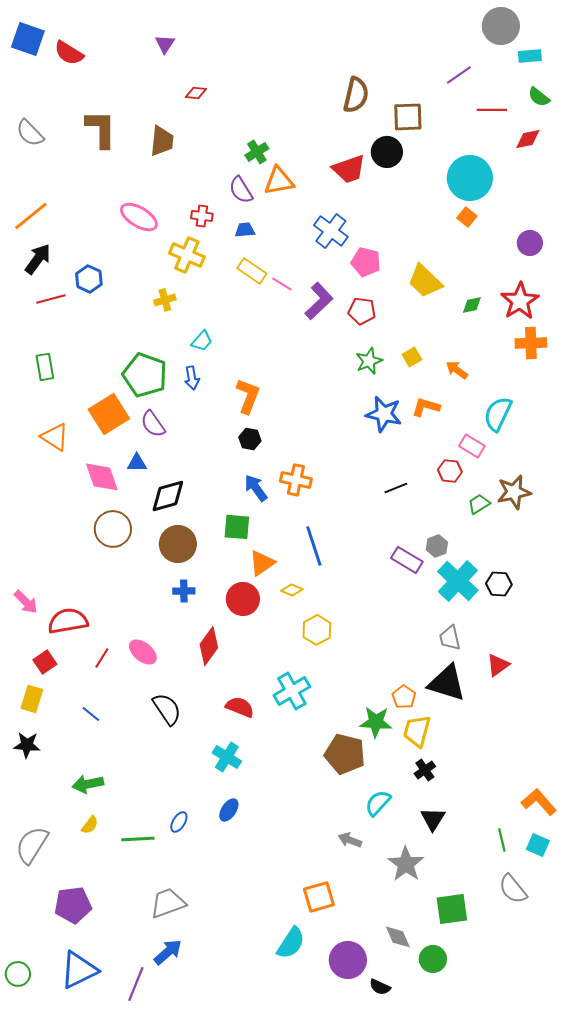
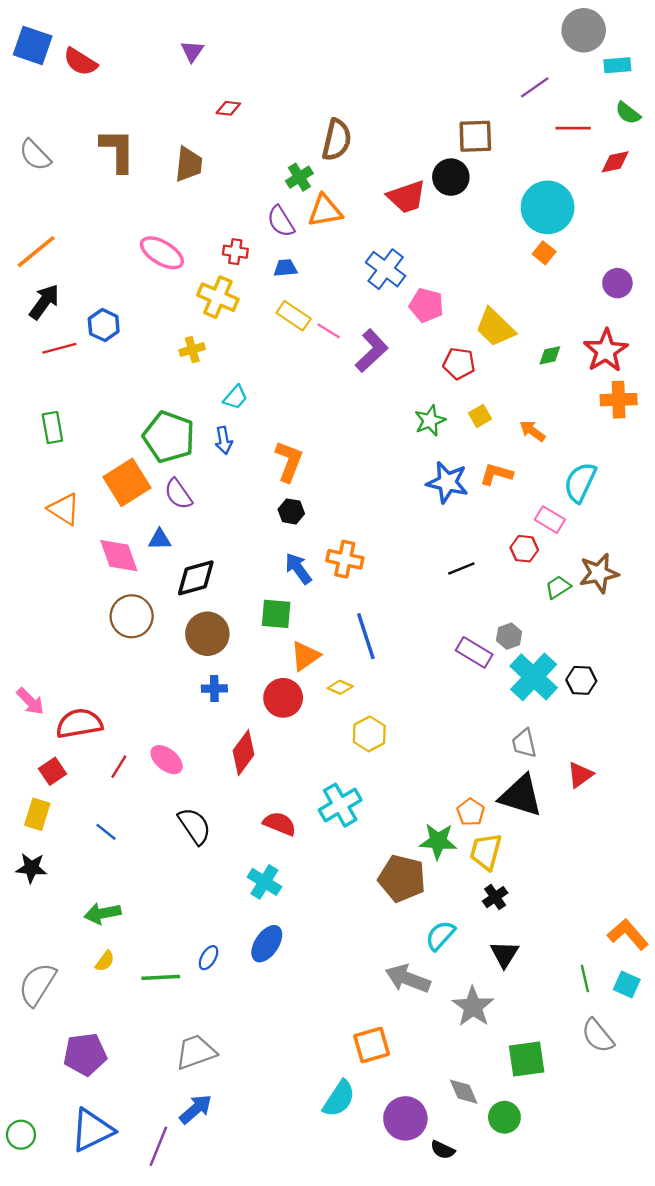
brown semicircle: (356, 95) -> (337, 140), moved
red pentagon: (362, 311) -> (459, 363), moved
blue ellipse: (229, 810) -> (267, 944), size x1.4
gray arrow: (350, 840) -> (408, 979), size x1.6

